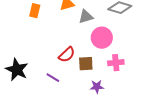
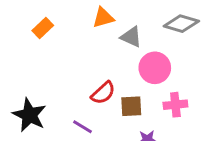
orange rectangle: (35, 11) -> (43, 28), moved, turned 32
gray triangle: (86, 17) -> (131, 37), turned 42

